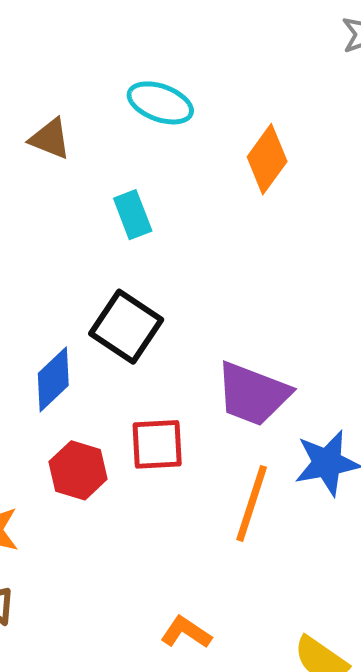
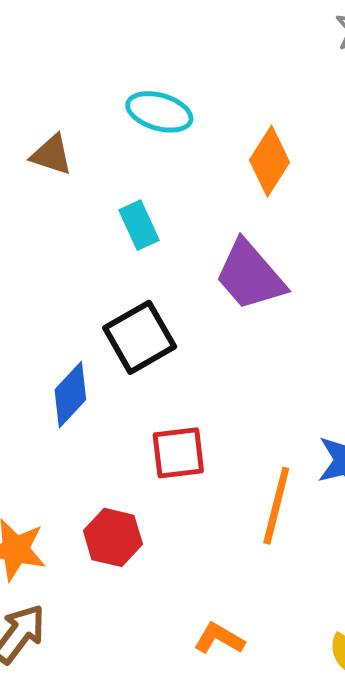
black square: (126, 327) -> (140, 337), turned 30
purple trapezoid: (253, 394) -> (250, 275), moved, turned 32
red hexagon: (78, 470) -> (113, 537), moved

